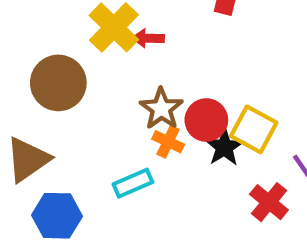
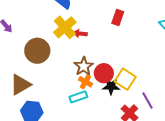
black star: (224, 147) -> (111, 86), turned 30
cyan rectangle: (133, 183) -> (78, 97), moved

